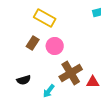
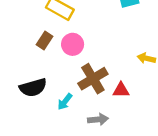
black semicircle: (24, 80) -> (33, 88), size x1.5

